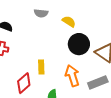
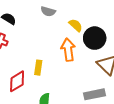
black circle: (79, 44) -> (95, 38), moved
orange arrow: (72, 76) -> (68, 50), moved

